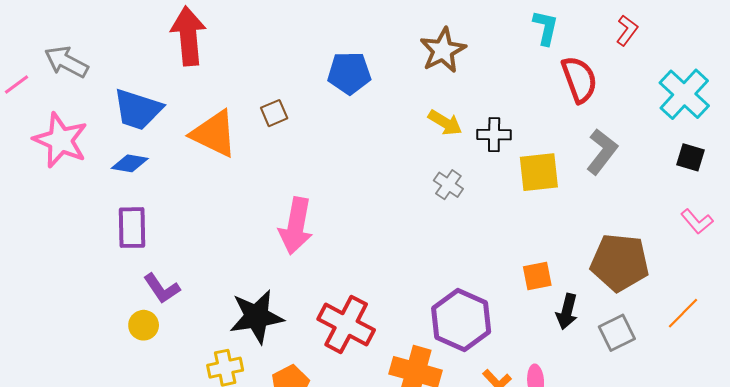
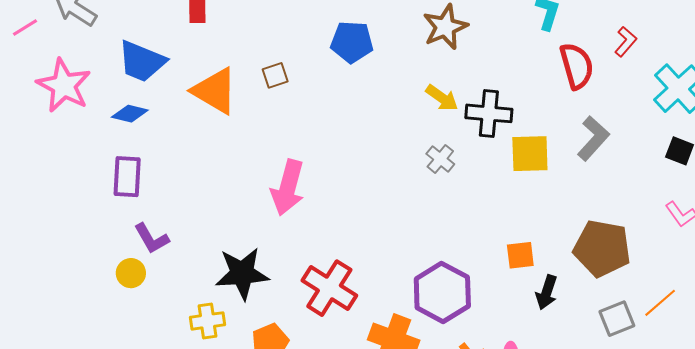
red L-shape: (627, 30) -> (626, 42), moved
black cross: (494, 135) -> (489, 113), size x1.4
gray square: (617, 333) -> (617, 319), moved

